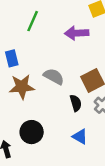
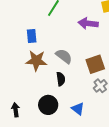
black semicircle: (76, 103) -> (61, 79), moved
black circle: (32, 132) -> (48, 105), moved

